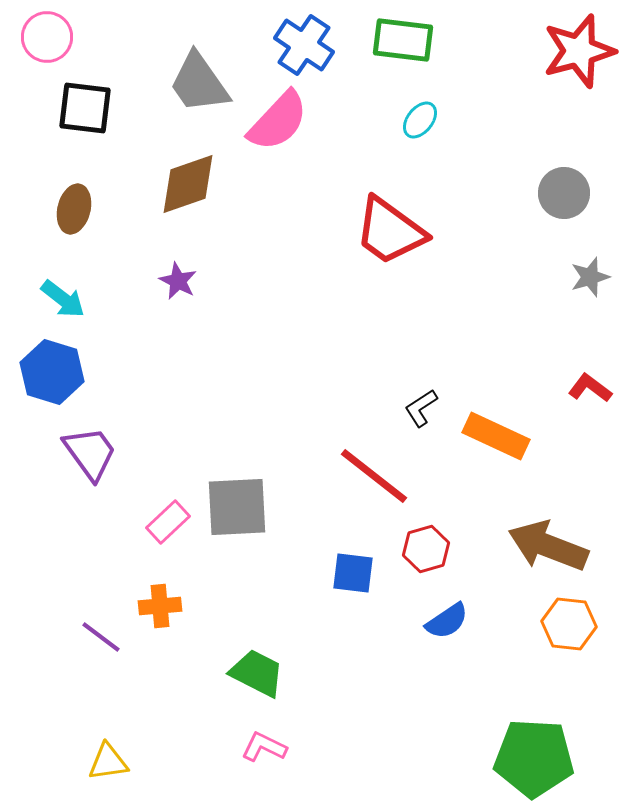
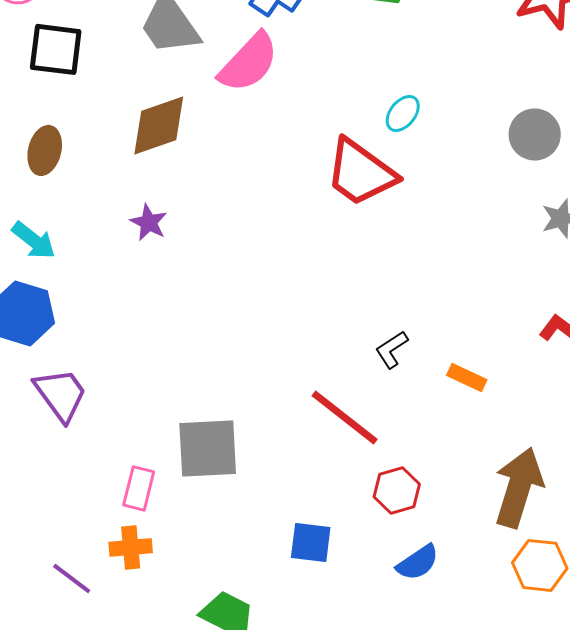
cyan ellipse: (420, 120) -> (403, 113), moved
orange rectangle: (496, 436) -> (467, 377), size x0.6
pink rectangle: (168, 522) -> (139, 488), moved, turned -33
brown arrow: (548, 546) -> (519, 487), turned 86
blue square: (353, 573) -> (311, 542), moved

